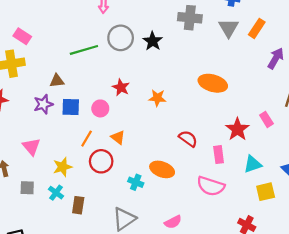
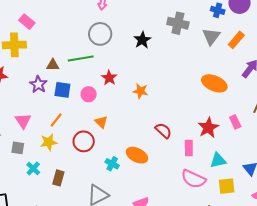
gray circle: (121, 38) -> (100, 34), moved
green line: (84, 50) -> (81, 58), moved
orange ellipse: (213, 83) -> (214, 83), moved
purple star: (43, 104) -> (38, 84), turned -30
orange line: (87, 139) -> (56, 120), moved
pink semicircle: (211, 186) -> (193, 179), moved
gray square: (27, 188) -> (18, 148), moved
cyan cross: (56, 193) -> (33, 169), moved

